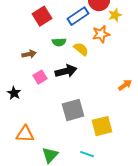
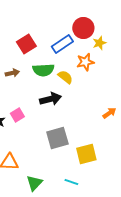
green semicircle: (59, 42) -> (43, 70), size x1.5
brown arrow: (29, 54) -> (12, 73), moved
pink square: (40, 77) -> (17, 115), moved

